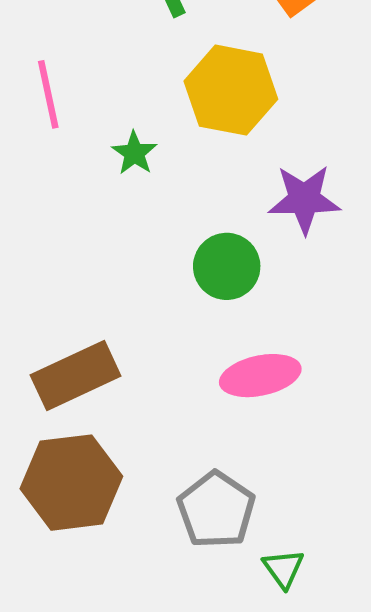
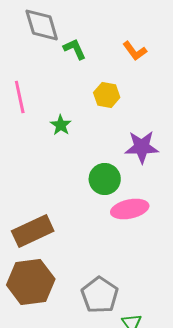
yellow hexagon: (231, 90) -> (107, 95), size x0.6
pink ellipse: (260, 376) -> (130, 209), moved

